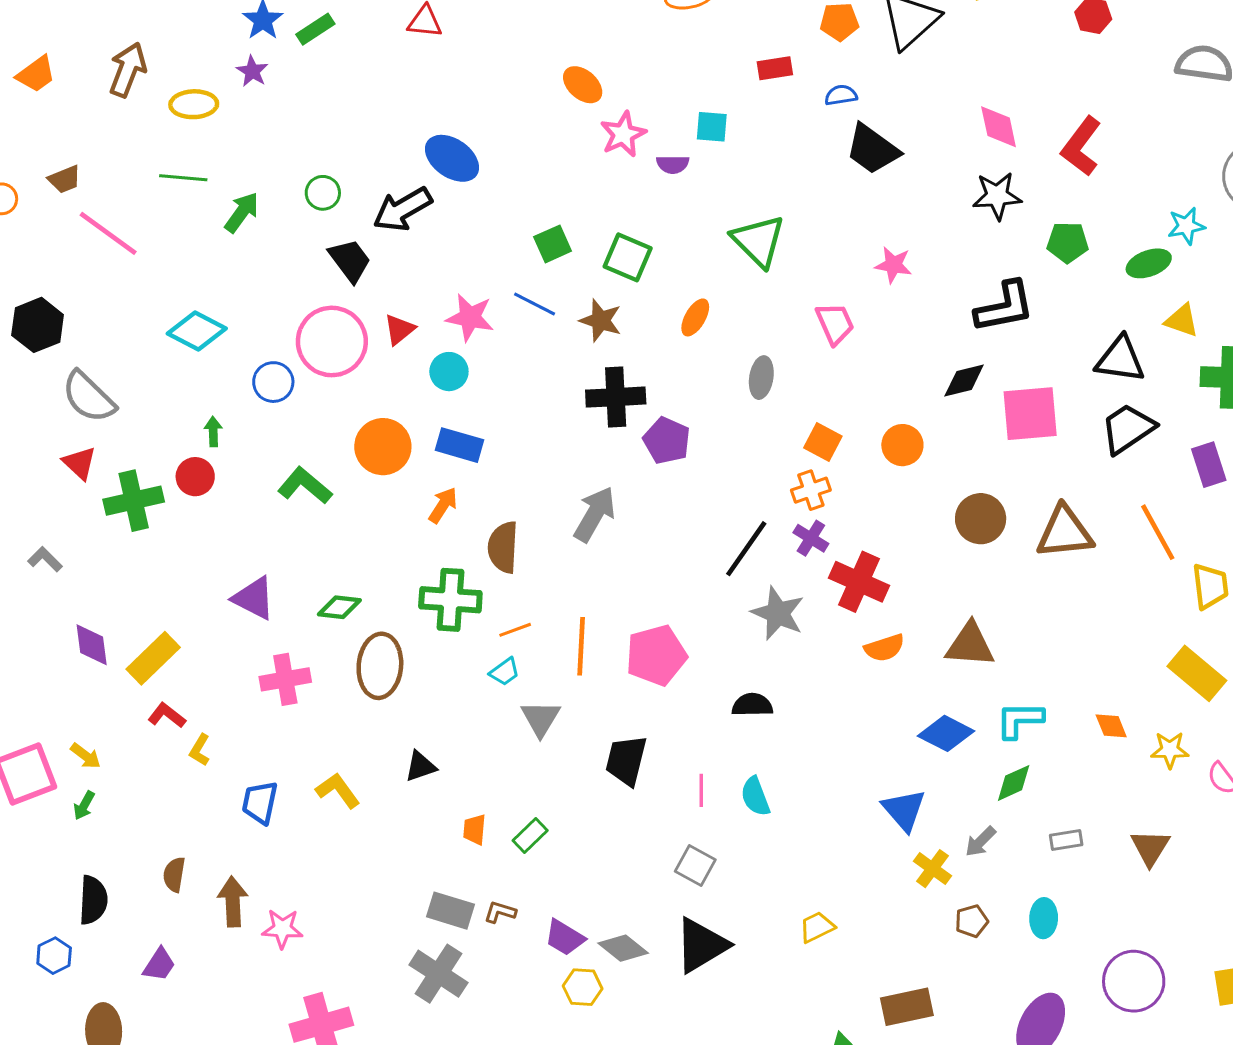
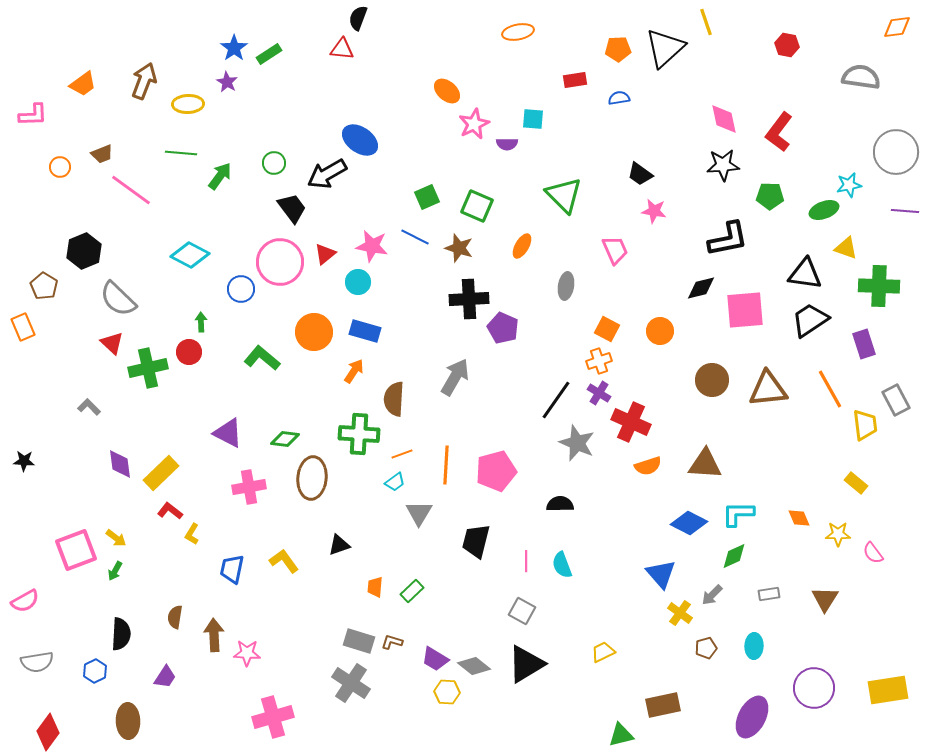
black trapezoid: (872, 149) -> (640, 174), moved, size x0.7
yellow rectangle: (1197, 673) -> (856, 483), size x0.6

